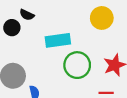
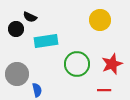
cyan rectangle: (58, 40) -> (46, 41), moved

